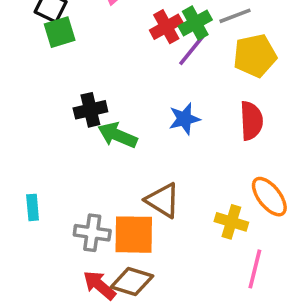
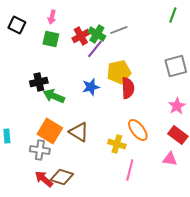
green cross: (195, 23) -> (97, 34), turned -30
green square: (60, 32) -> (51, 39), moved, turned 30
yellow pentagon: (255, 56) -> (119, 72), moved
orange square: (134, 235) -> (50, 131), moved, turned 30

